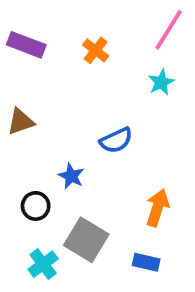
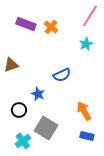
purple rectangle: (26, 45) -> (26, 24), moved
orange arrow: (157, 208) -> (84, 111), turned -48
blue rectangle: (146, 262) -> (87, 136), moved

